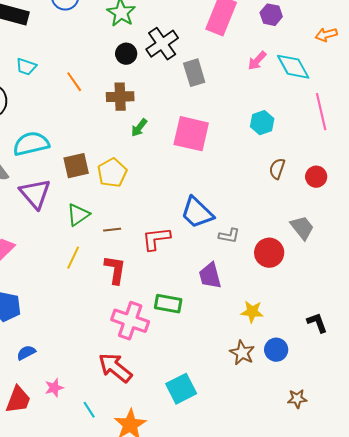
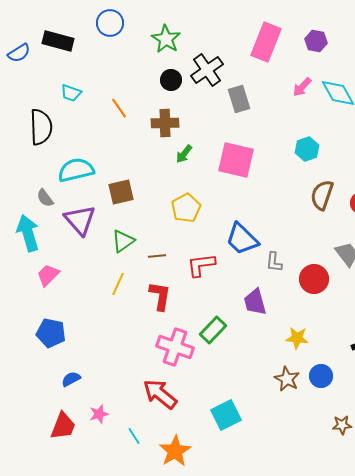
brown semicircle: (277, 169) -> (322, 195), size x1.4
yellow pentagon: (112, 173) -> (186, 208), moved
gray L-shape: (229, 236) -> (274, 262), turned 85
green rectangle: (168, 304) -> (213, 330), turned -56

